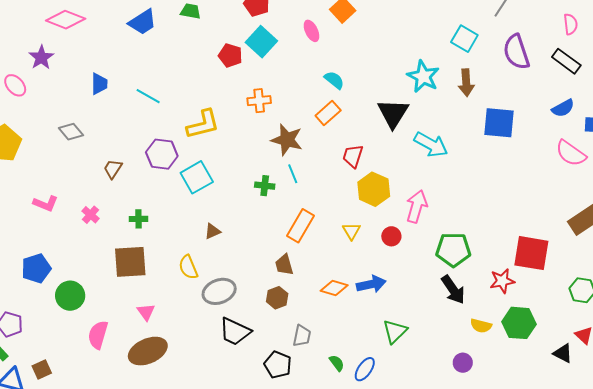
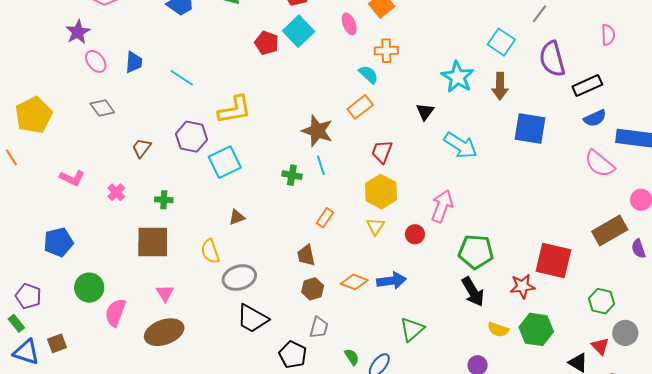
black rectangle: (566, 61) -> (587, 85), moved, turned -64
pink ellipse: (15, 85) -> (96, 61), moved
orange cross: (259, 101) -> (386, 51), moved
black triangle: (393, 113) -> (425, 112), size x0.6
yellow hexagon: (374, 189) -> (381, 192), moved
orange rectangle: (300, 226) -> (325, 218), size x0.6
green circle: (70, 296) -> (89, 288), moved
brown hexagon: (277, 298) -> (313, 289), moved

